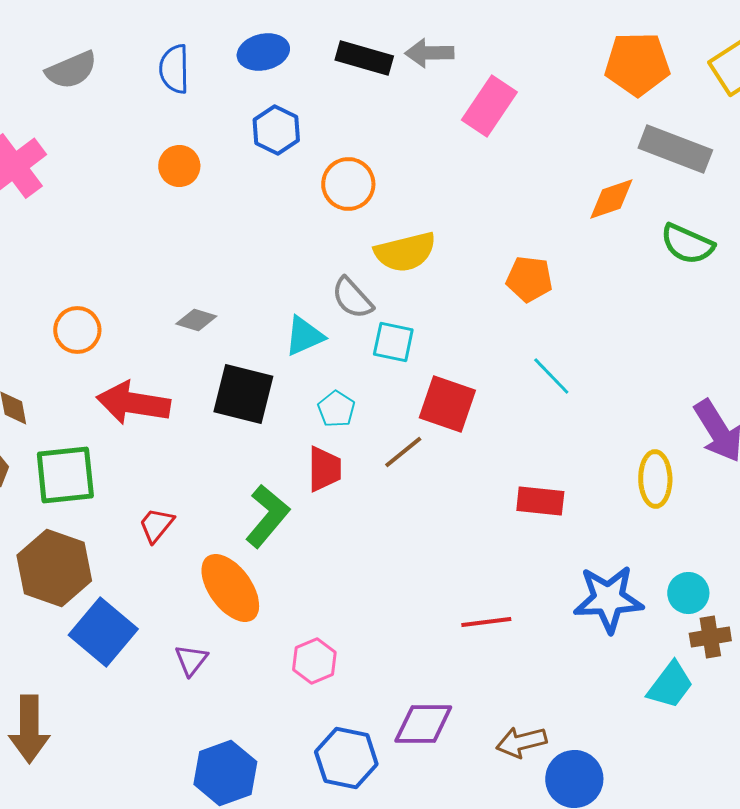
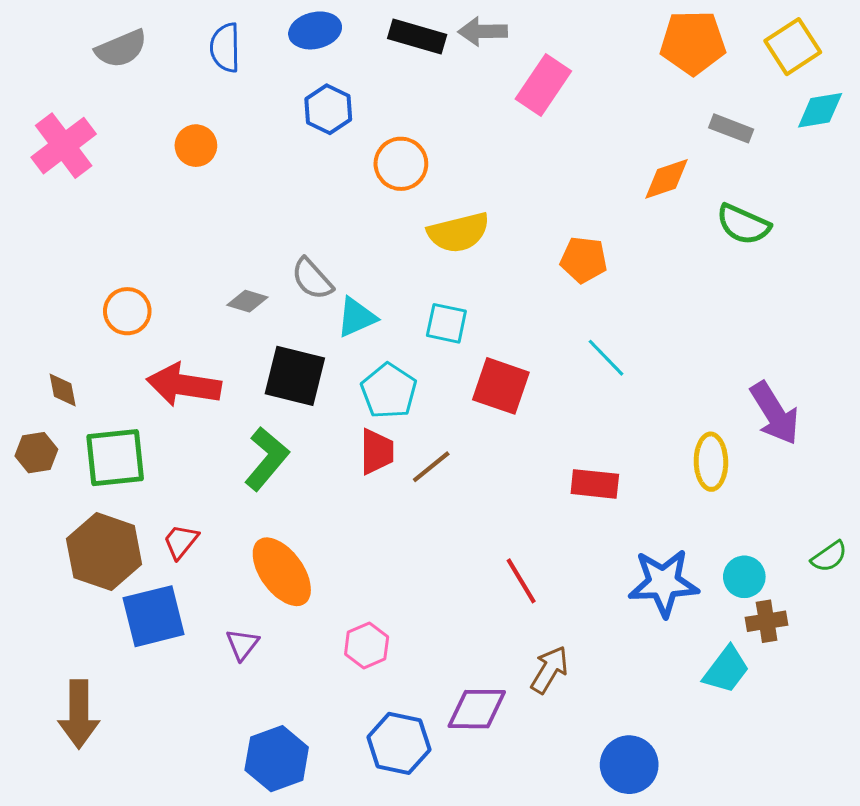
gray rectangle: (675, 149) -> (731, 128), size x0.6
orange circle: (179, 166) -> (196, 146), moved
gray semicircle: (352, 298) -> (312, 279), moved
cyan pentagon: (336, 409) -> (389, 391), size x1.5
brown line: (403, 452) -> (431, 467), moved
green L-shape: (267, 516) -> (267, 459), moved
red trapezoid: (156, 525) -> (181, 541), moved
red line: (486, 622) -> (521, 581), moved, turned 66
blue square: (103, 632) -> (154, 616), turned 36
brown arrow: (521, 742) -> (549, 670), moved, turned 135

